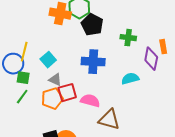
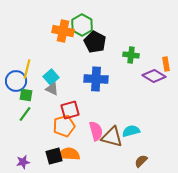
purple diamond: (151, 59) -> (154, 76), turned -70
cyan semicircle: (130, 79) -> (131, 131), moved
gray triangle: (55, 80) -> (52, 89), moved
orange pentagon: (52, 99) -> (64, 126), moved
pink semicircle: (90, 101) -> (96, 131), moved, turned 60

